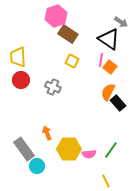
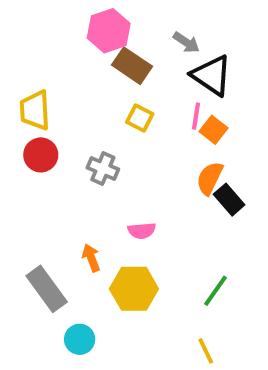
gray arrow: (121, 22) -> (186, 42), moved
pink semicircle: (89, 154) -> (142, 231), moved
cyan circle: (37, 166) -> (80, 339), moved

